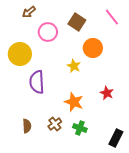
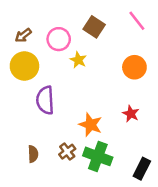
brown arrow: (29, 12) -> (23, 35), moved
orange circle: (93, 48) -> (134, 67), moved
yellow star: (74, 66) -> (78, 60), moved
green cross: (80, 128) -> (98, 156), size x1.6

